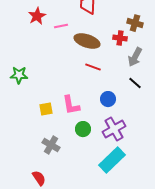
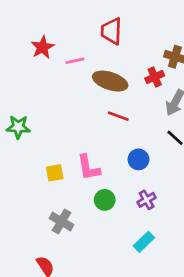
red cross: (120, 38) -> (155, 77), turned -32
purple cross: (114, 129) -> (147, 200), size x0.6
cyan rectangle: (112, 160) -> (144, 242), size x0.6

